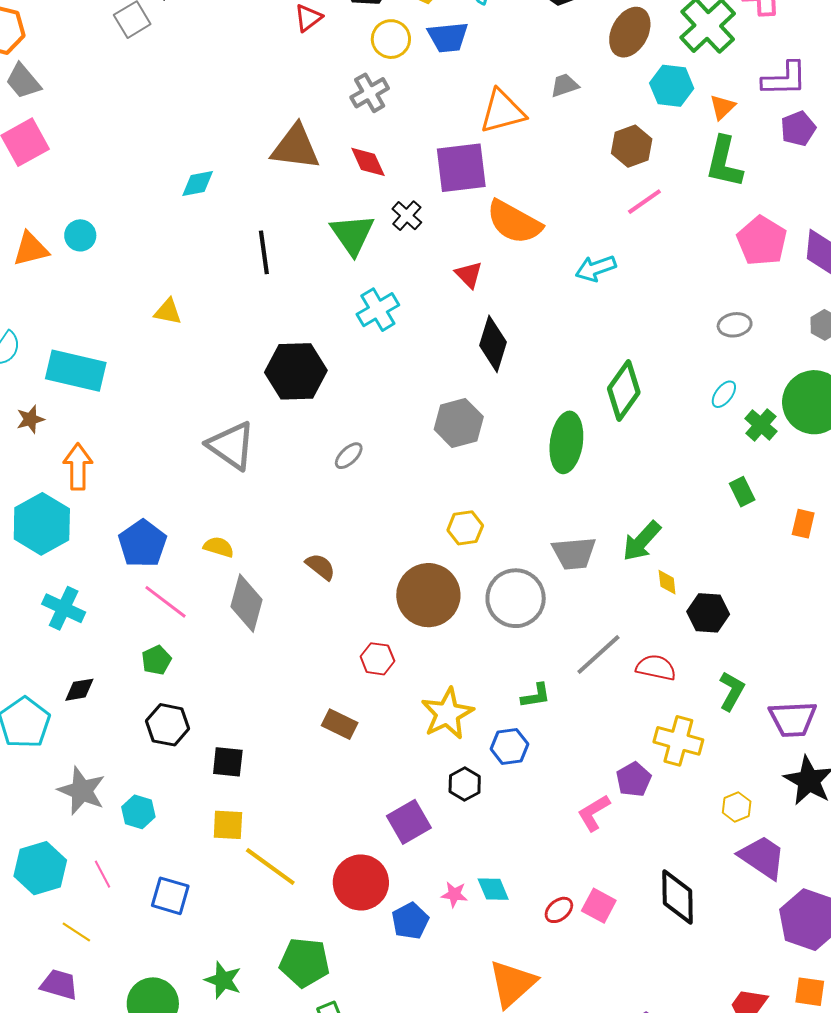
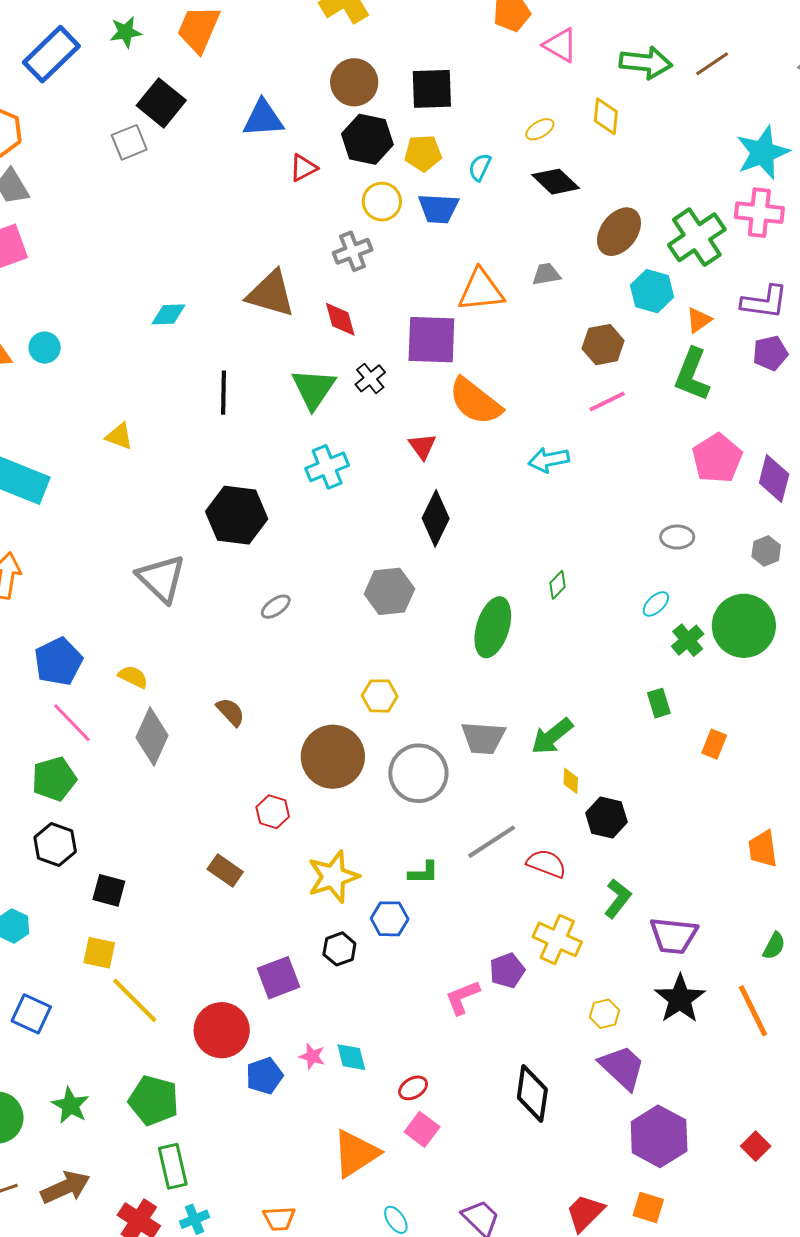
green diamond: (624, 391) -> (557, 585), size x0.5
green pentagon: (156, 660) -> (54, 779), size x1.5
pink square: (599, 906) -> (422, 1129), moved

